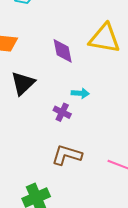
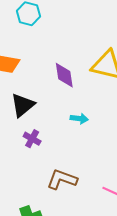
purple cross: (62, 112) -> (32, 139), moved

